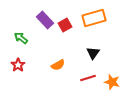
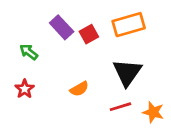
black triangle: (93, 53) -> (127, 72), size x1.6

